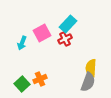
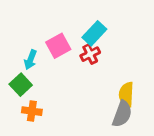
orange cross: (40, 79) -> (32, 111), moved, turned 32
green square: (22, 84) -> (21, 85), moved

